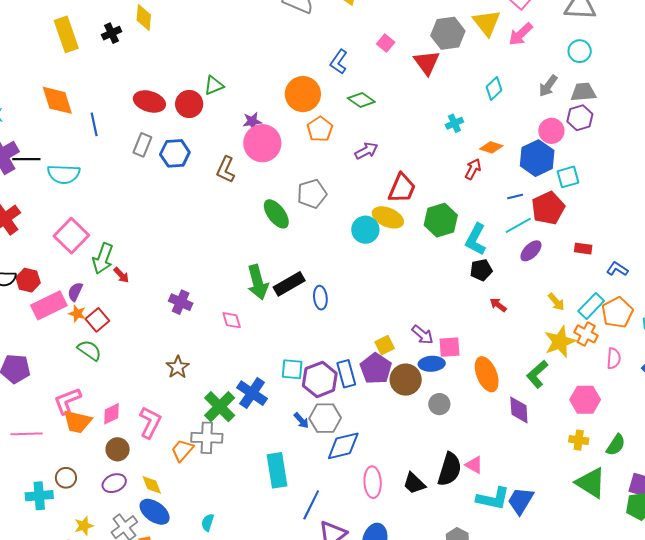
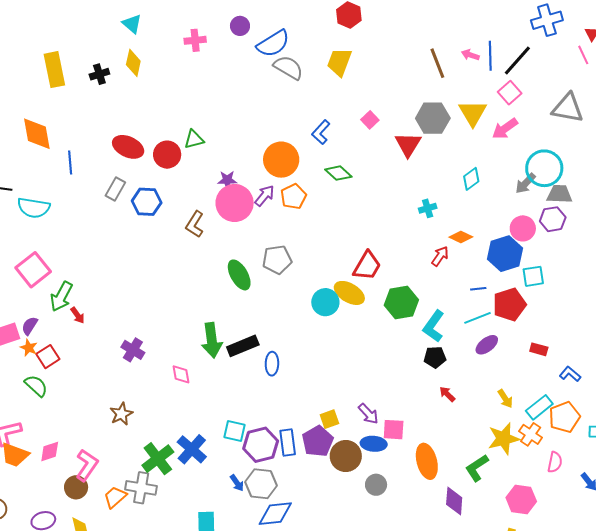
cyan circle: (580, 51) -> (544, 168), moved, size x1.6
purple arrow: (366, 151) -> (264, 196), moved, turned -30
brown circle: (118, 449) -> (76, 487), moved

